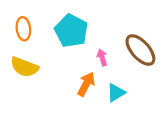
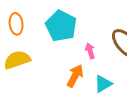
yellow semicircle: (24, 67) -> (17, 60), turned 140

